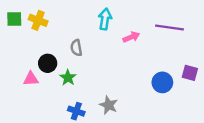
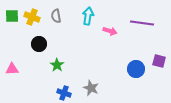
pink arrow: (131, 37) -> (110, 31), turned 40
gray semicircle: (76, 48) -> (56, 16), moved
black circle: (48, 63) -> (39, 44), moved
pink triangle: (31, 79) -> (12, 69), moved

